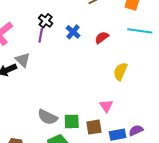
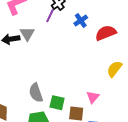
red semicircle: (102, 38) -> (106, 33), size x1.5
gray semicircle: (48, 117) -> (36, 93), turned 30

